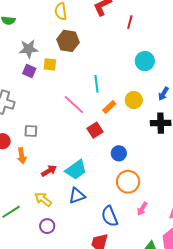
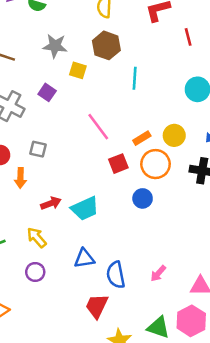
red line: (130, 22) -> (188, 37), turned -40
purple square: (29, 71) -> (47, 92), moved
cyan line: (96, 84) -> (135, 78), moved
orange circle: (128, 182) -> (156, 164), moved
blue triangle: (77, 196) -> (84, 258), moved

